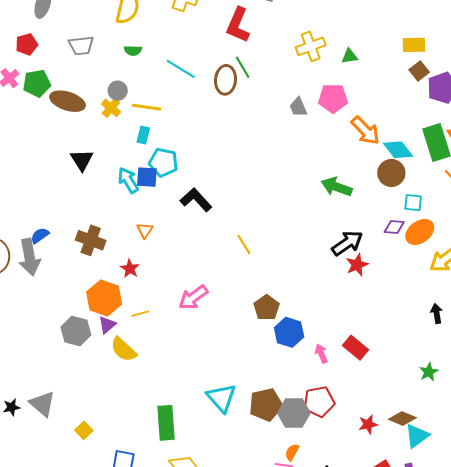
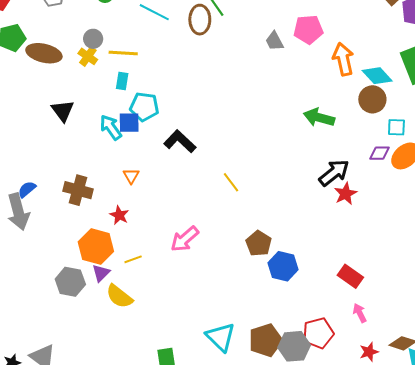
orange arrow: (365, 131) -> (343, 59), turned -144
pink arrow: (321, 353) -> (360, 313), moved

